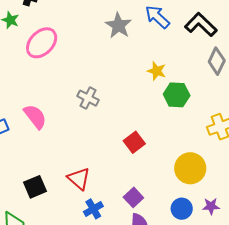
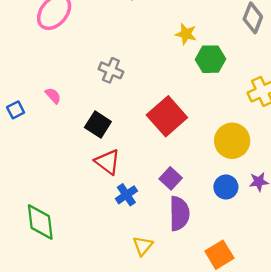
pink semicircle: (35, 117) -> (53, 96), size x0.6
red square: (134, 142) -> (167, 116), size x1.6
black square: (35, 187) -> (98, 124), moved, turned -30

